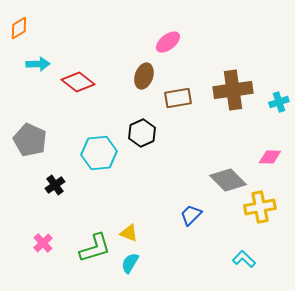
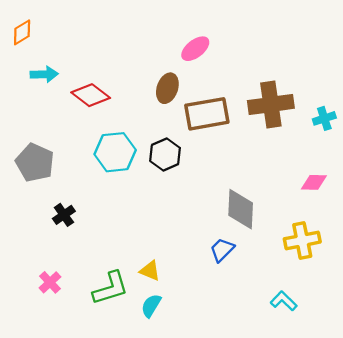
brown rectangle: (178, 98) -> (207, 114), size x1.4
cyan hexagon: (99, 153) -> (115, 152), moved
gray diamond: (228, 180) -> (241, 209), moved, turned 48

